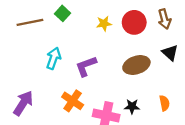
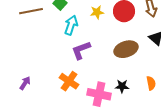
cyan arrow: (53, 58) -> (71, 25), moved
purple arrow: (23, 103) -> (25, 83), size x0.6

